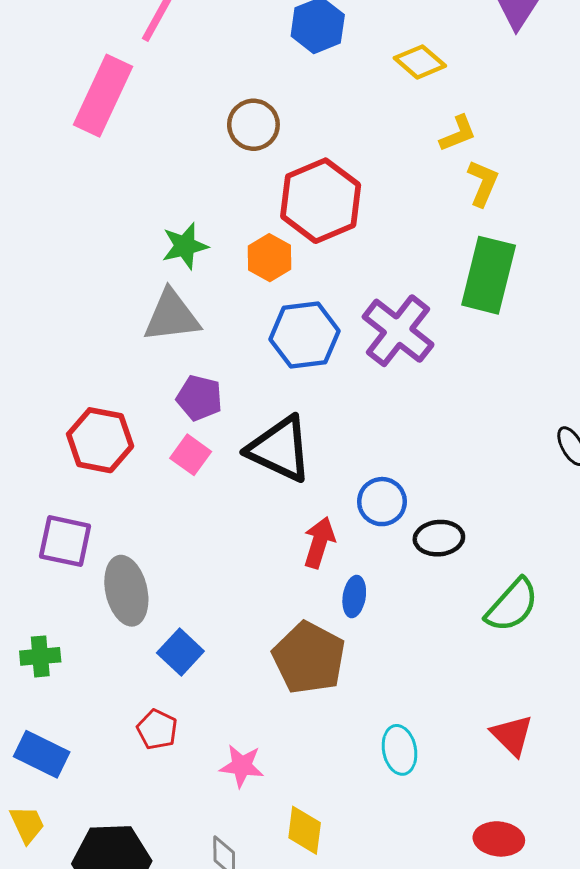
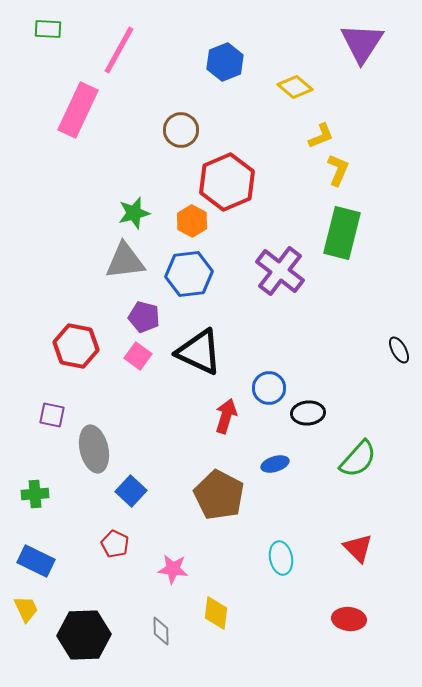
blue hexagon: (305, 335) -> (189, 274), moved
purple square: (65, 541) -> (52, 415), size x0.7
blue ellipse: (354, 597) -> (275, 464), moved, turned 64

